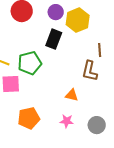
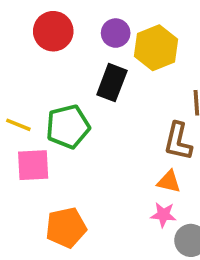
orange triangle: (72, 95) -> (169, 182), moved
pink star: (67, 121) -> (163, 215), moved

